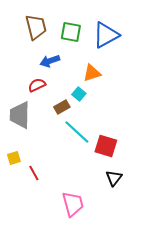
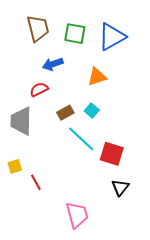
cyan square: (79, 94) -> (92, 111), moved

